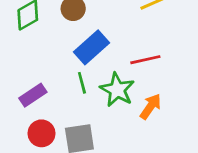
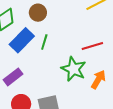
blue rectangle: (92, 47) -> (22, 40), moved
green line: (82, 83) -> (44, 42), moved, turned 35

